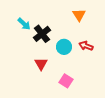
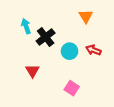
cyan arrow: (24, 24) -> (26, 26), turned -152
red triangle: (41, 64) -> (33, 71), moved

